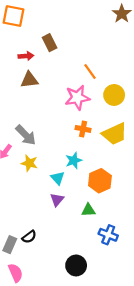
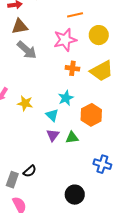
orange line: (90, 71) -> (75, 15), turned -63
gray arrow: (26, 135) -> (27, 50), moved
green triangle: (88, 210) -> (72, 138), moved

